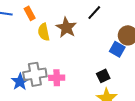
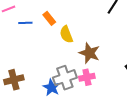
brown star: (66, 28) -> (89, 53), moved

